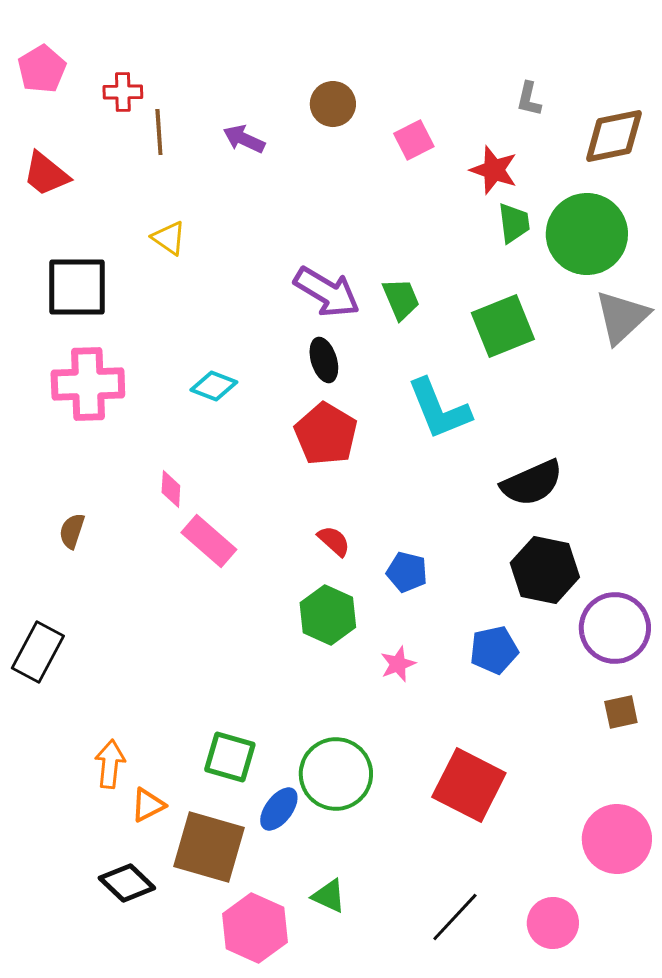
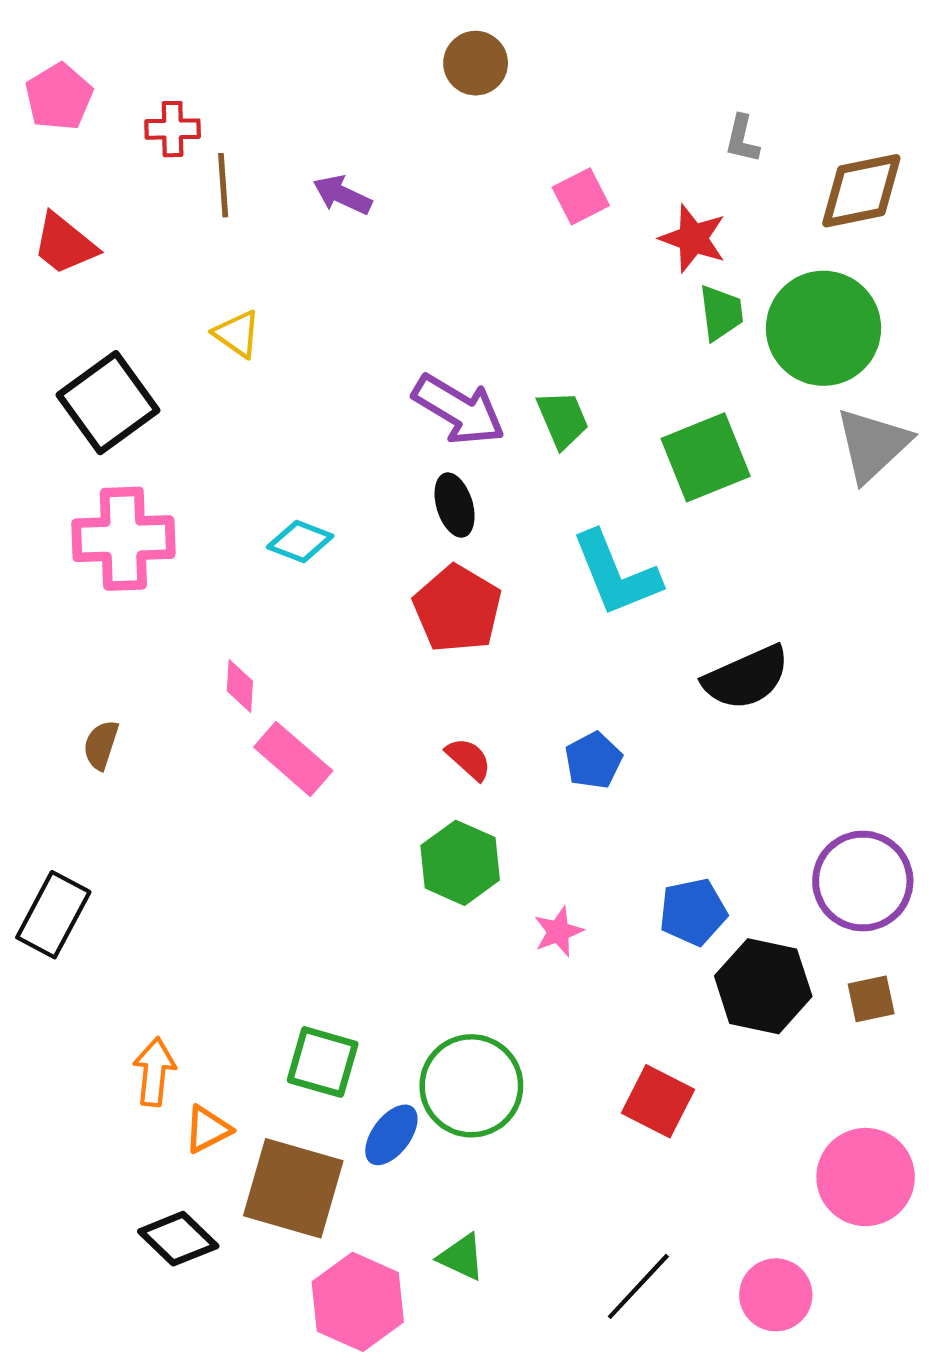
brown circle: (333, 104) -> (476, 63), moved
black square: (77, 287) -> (108, 403), turned -36
black hexagon: (545, 570) -> (763, 986), moved
blue pentagon: (407, 572) -> (593, 760), moved, turned 30
red square: (469, 785) -> (658, 1101), size x0.7

